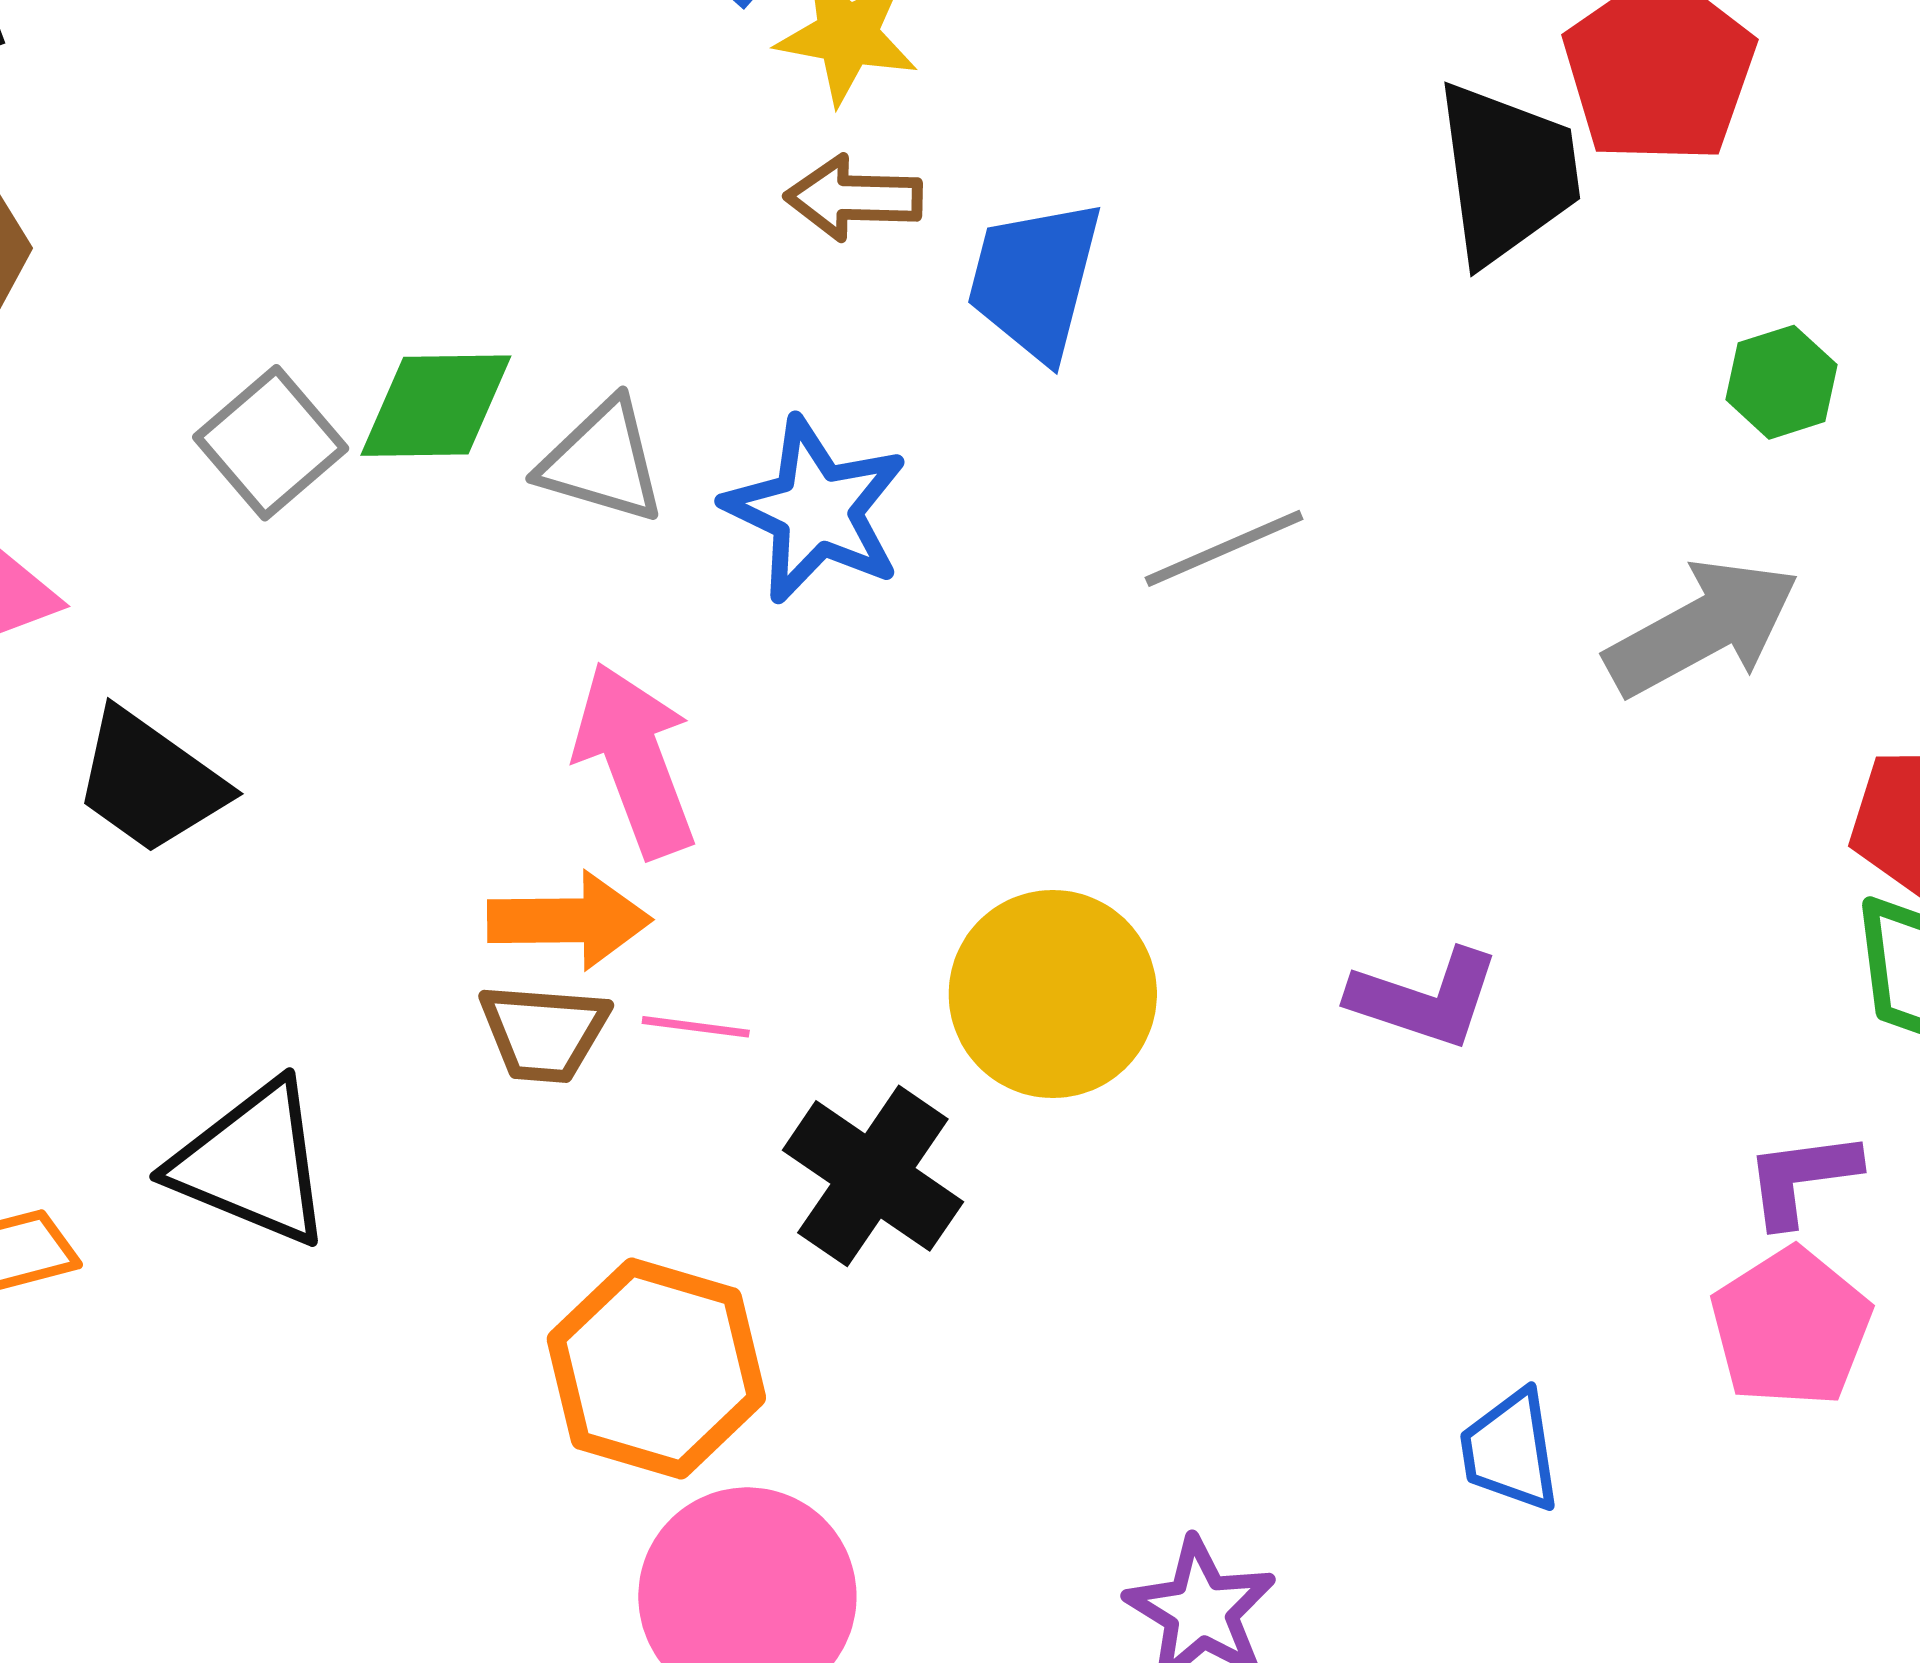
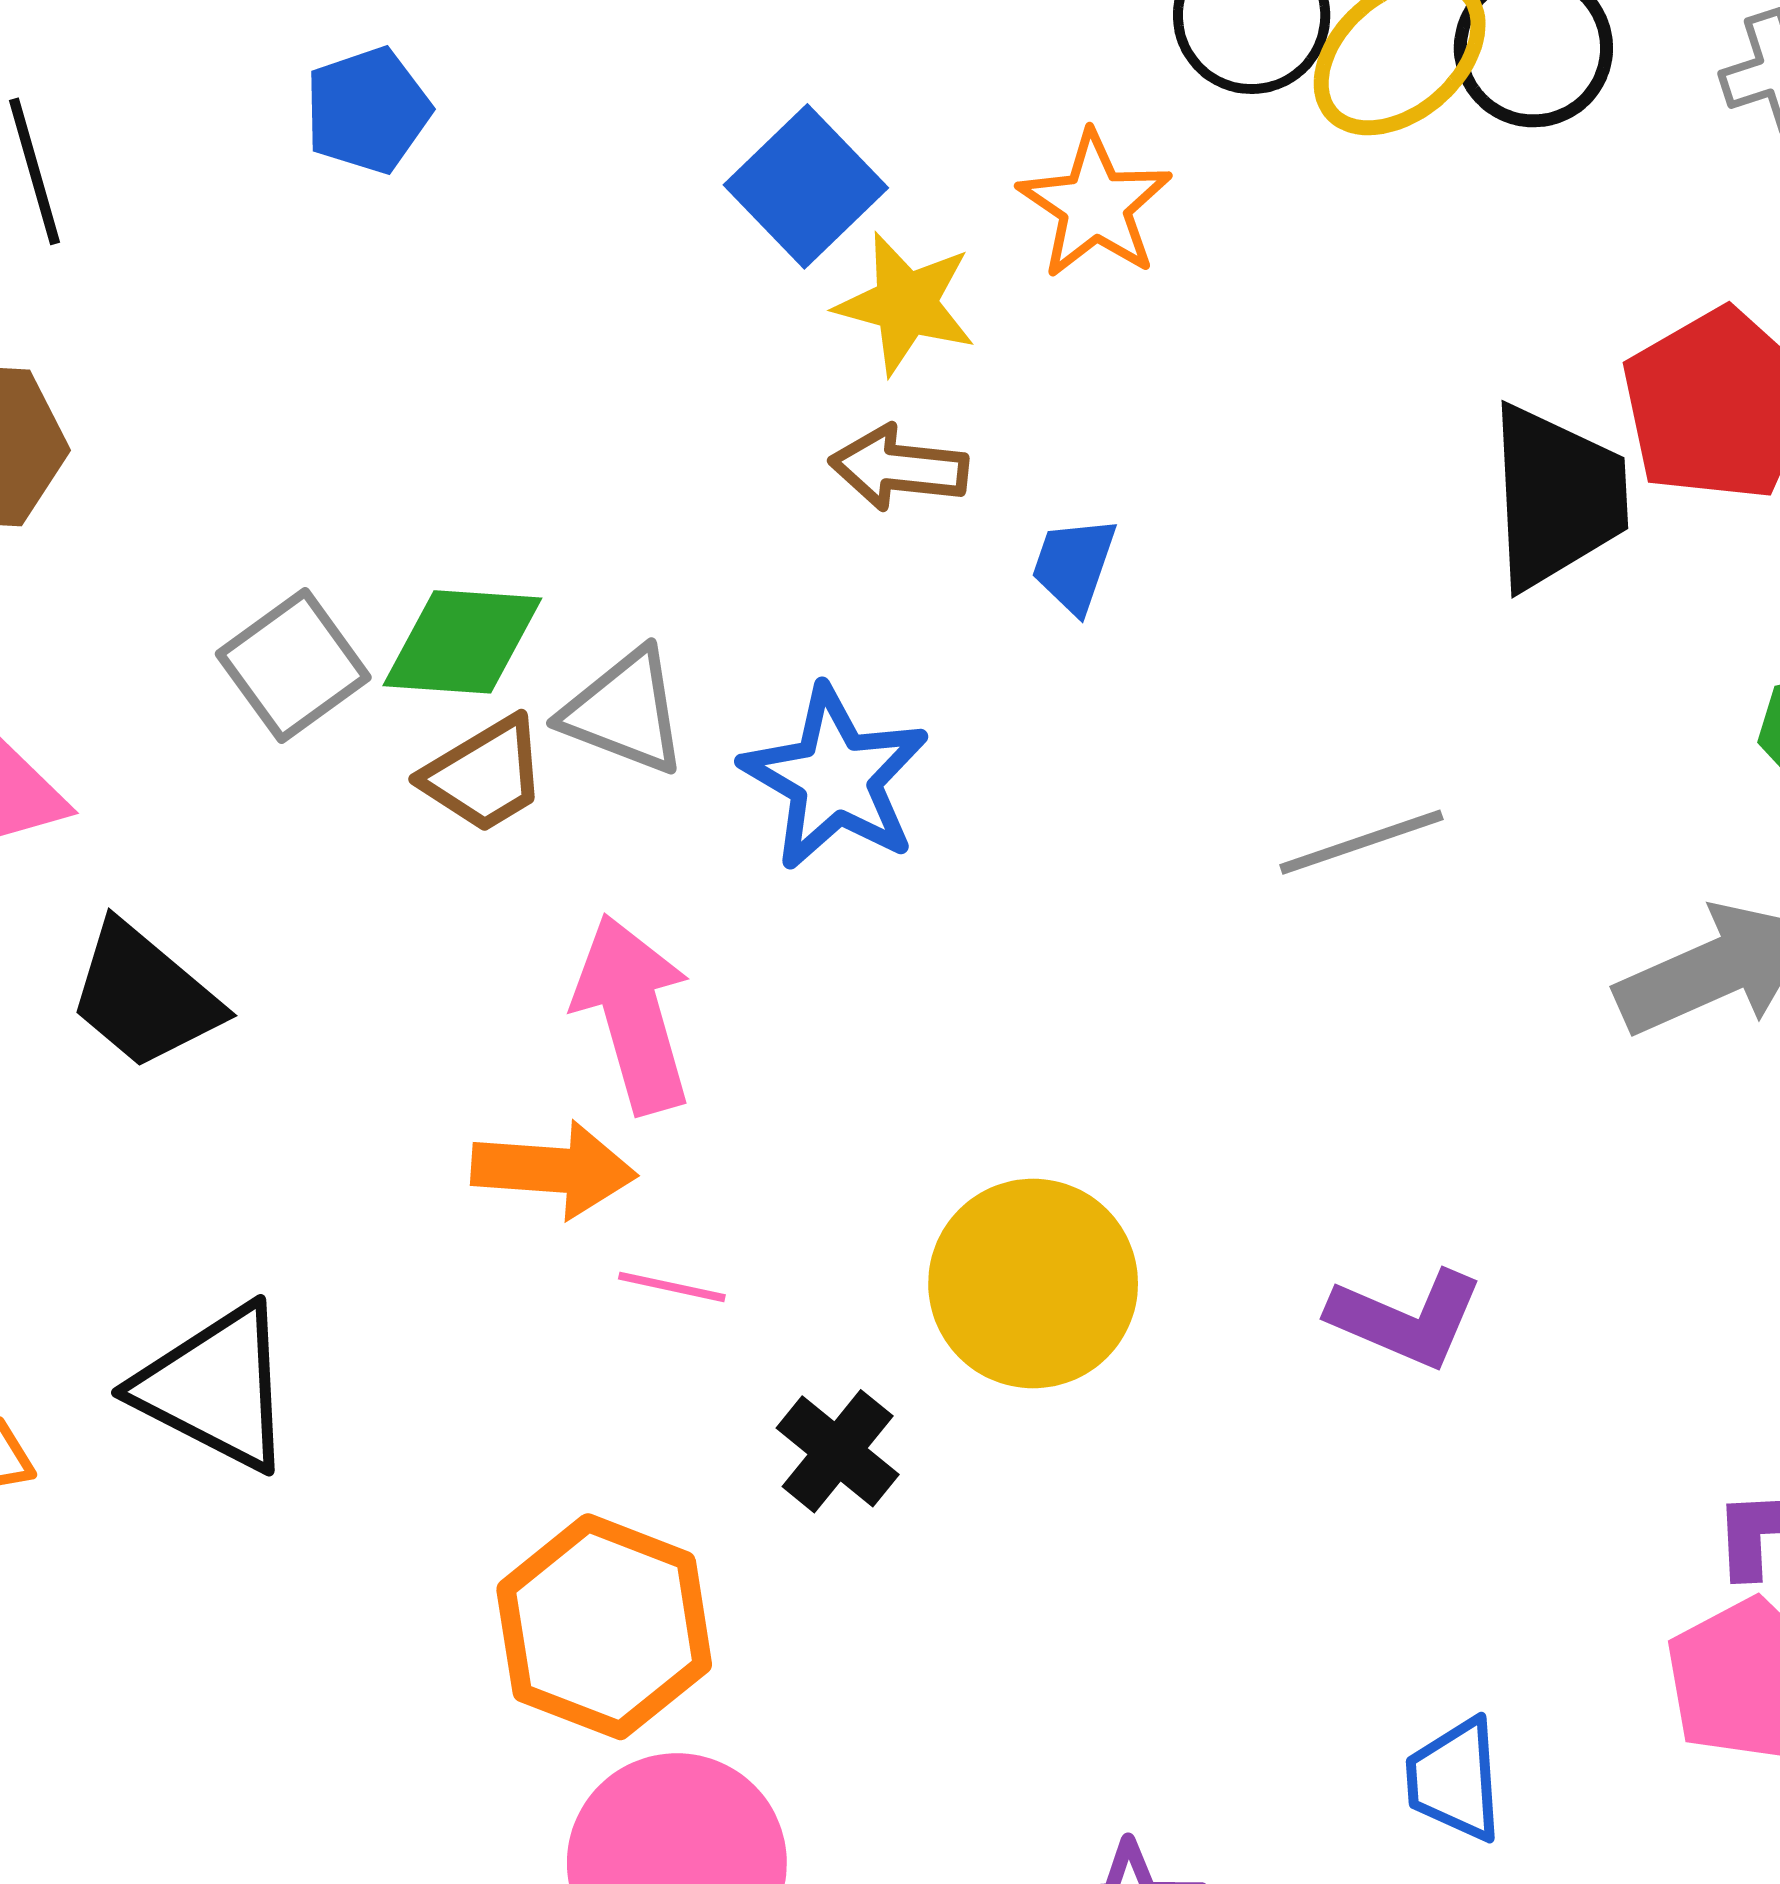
blue trapezoid: (1035, 280) -> (1074, 565), size x0.6
gray line: (1224, 548) -> (1361, 842), moved
brown trapezoid: (544, 1033) -> (485, 775), moved, turned -40
black cross: (873, 1176) -> (838, 1451), size x0.7

